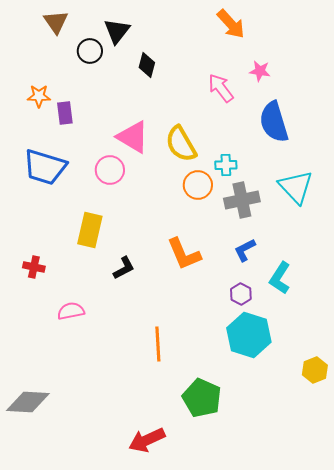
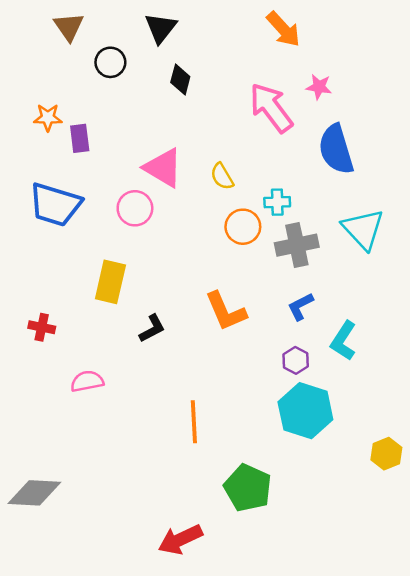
black triangle: (117, 31) -> (161, 28), moved
pink arrow: (221, 88) -> (271, 108), size x1.4
yellow semicircle: (181, 144) -> (222, 176), size x0.6

